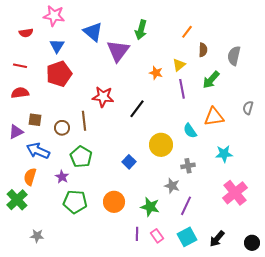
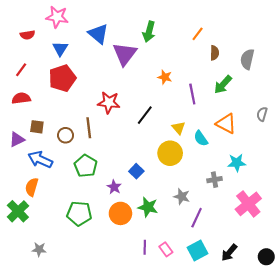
yellow triangle: (179, 65) -> (179, 128), moved, turned -32
red line: (20, 66) -> (21, 70), turned -64
orange triangle: (214, 117) -> (226, 124), turned 35
gray cross: (188, 166) -> (214, 180), moved
purple star: (62, 177) -> (114, 187), moved
green star: (150, 207) -> (148, 207), moved

